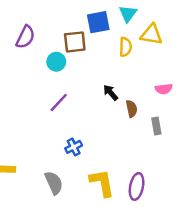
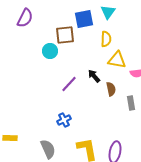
yellow triangle: (151, 35) -> (117, 60), moved
purple semicircle: (25, 37) -> (25, 18), moved
purple line: (59, 102) -> (69, 84), moved

